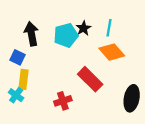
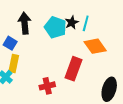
cyan line: (109, 28) -> (86, 23), moved
cyan pentagon: (66, 35) -> (55, 27), turned 30
red rectangle: (90, 79) -> (74, 69), turned 60

